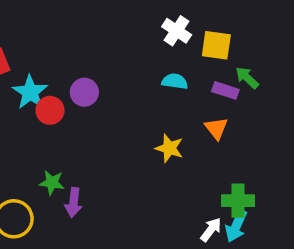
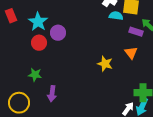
cyan semicircle: (175, 81) -> (116, 16), moved
cyan star: (30, 92) -> (38, 22), moved
green star: (52, 183) -> (35, 75), moved

